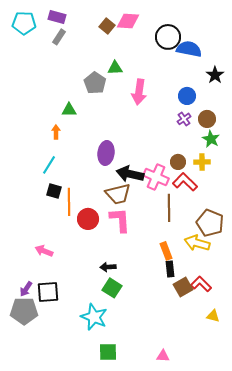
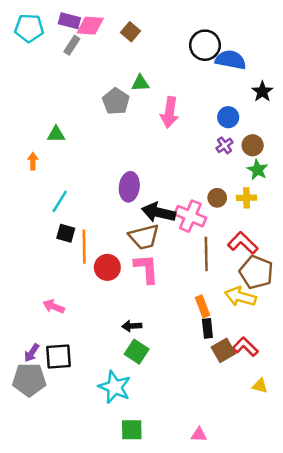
pink diamond: (128, 21) -> (90, 26), moved
green triangle: (69, 110) -> (56, 134), moved
orange arrow: (56, 132) -> (33, 161), moved
red L-shape: (185, 182) -> (243, 243), moved

